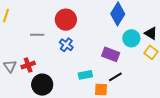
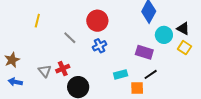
gray line: (37, 35) -> (70, 38), turned 48
blue cross: (66, 45) -> (100, 46), turned 32

